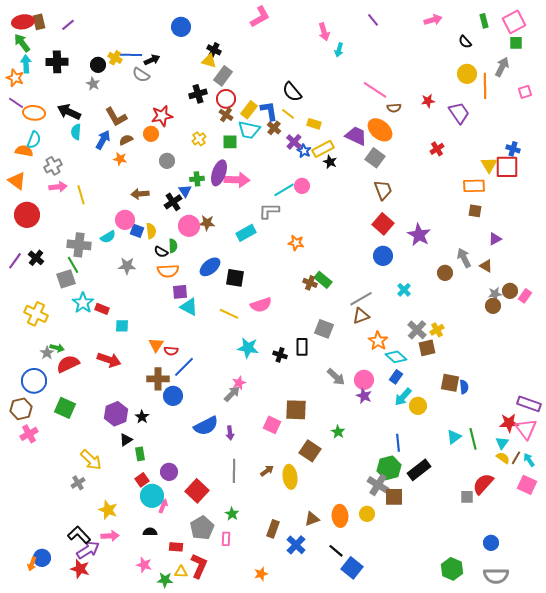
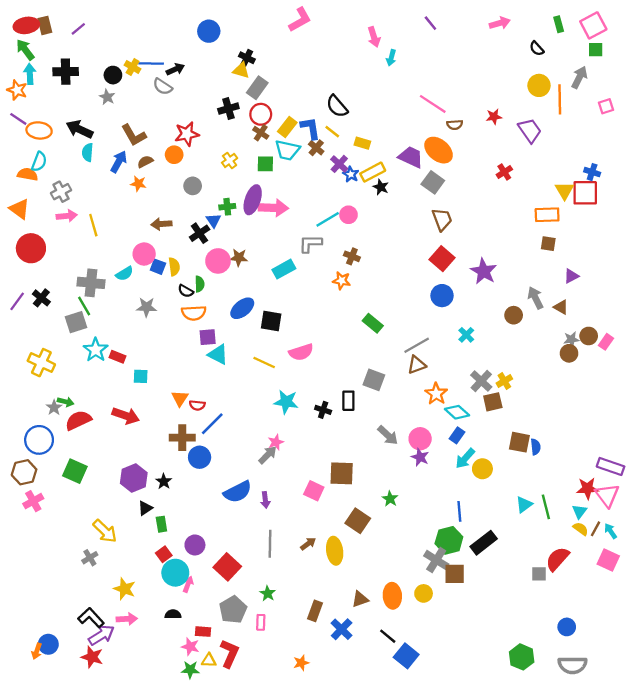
brown cross: (310, 283) -> (352, 256), moved
pink star: (144, 565) -> (190, 647), moved

